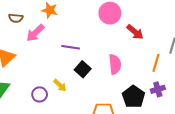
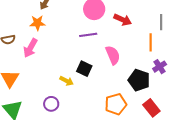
purple line: (71, 47) -> (88, 35), moved
yellow arrow: (60, 85) -> (67, 81), moved

